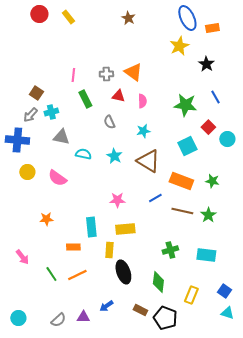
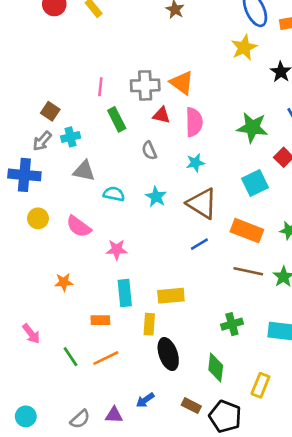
gray cross: (106, 74) -> (145, 85), size x1.5
pink semicircle: (142, 101) -> (194, 122), size x1.5
blue line: (155, 198) -> (199, 244), moved
pink star: (117, 200) -> (117, 250), moved

